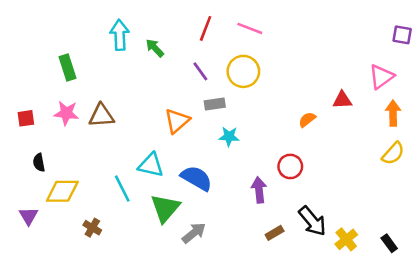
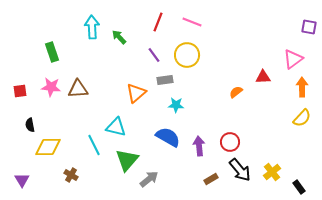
red circle: (290, 166) -> (230, 142), moved
blue semicircle: (196, 178) -> (168, 137), moved
purple triangle: (29, 216) -> (22, 180), moved
yellow cross: (346, 239) -> (272, 172), moved

